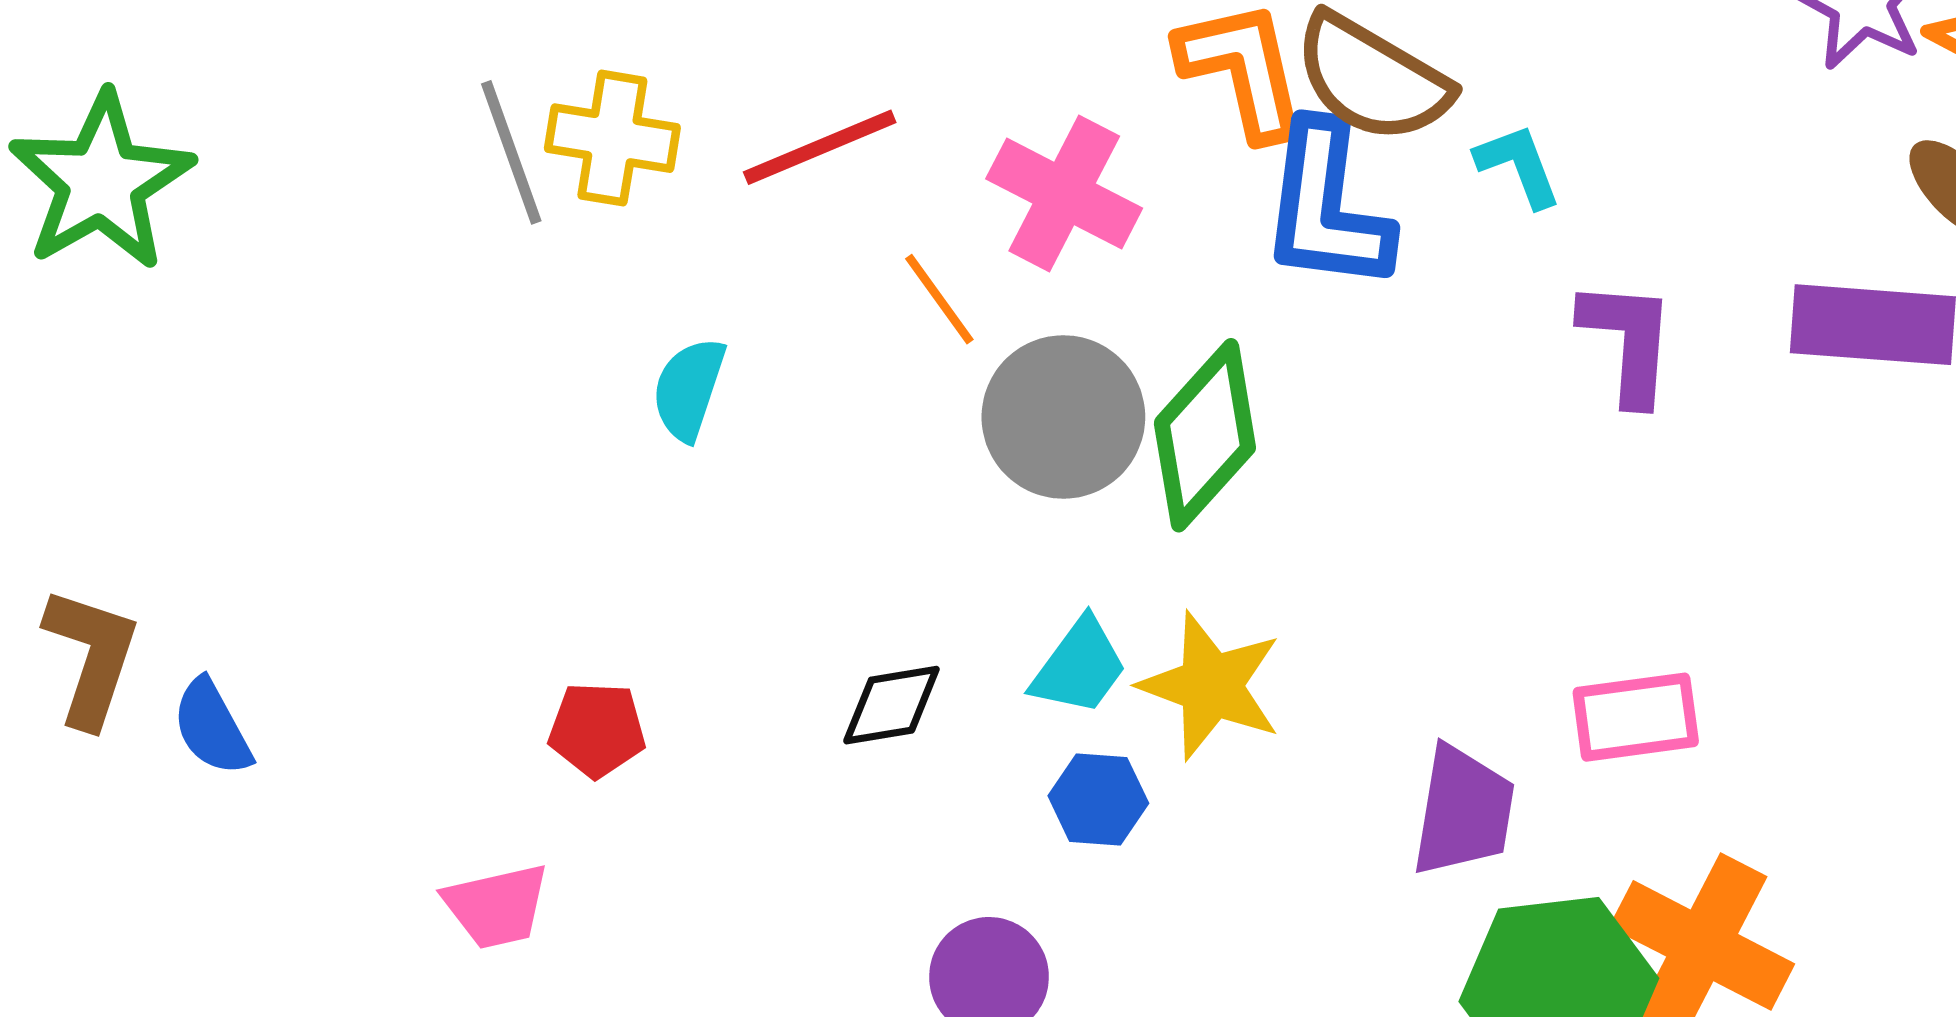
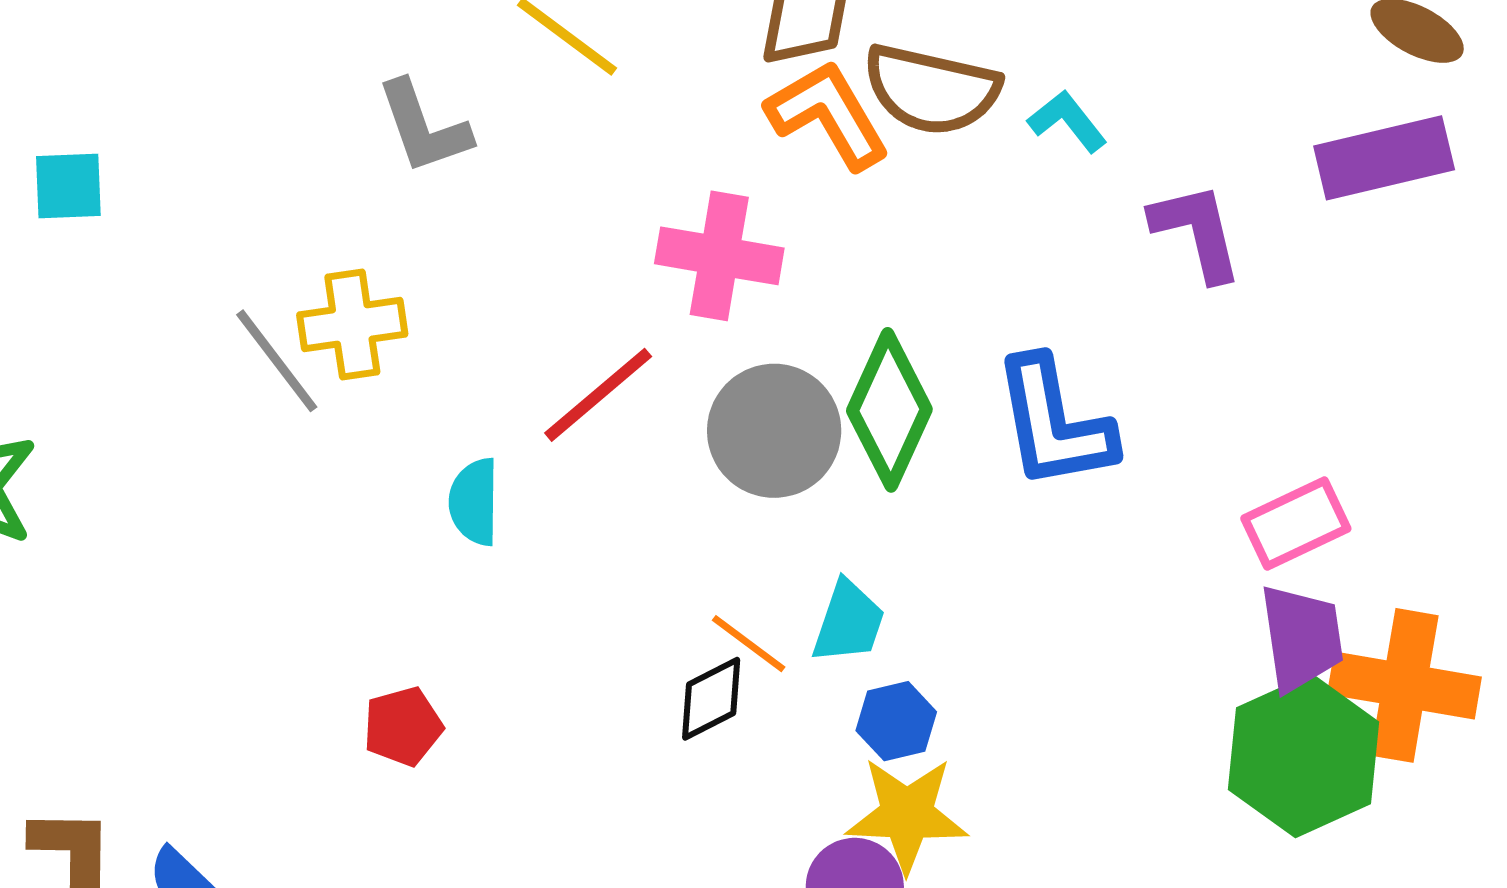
red line: (820, 147) -> (598, 395), moved
blue L-shape: (1326, 207) -> (1054, 423), moved
orange line: (939, 299) -> (749, 644), moved
yellow star: (1211, 686) -> (907, 815), moved
red pentagon: (597, 730) -> (403, 726), moved
purple trapezoid: (1463, 811) -> (1301, 638), moved

